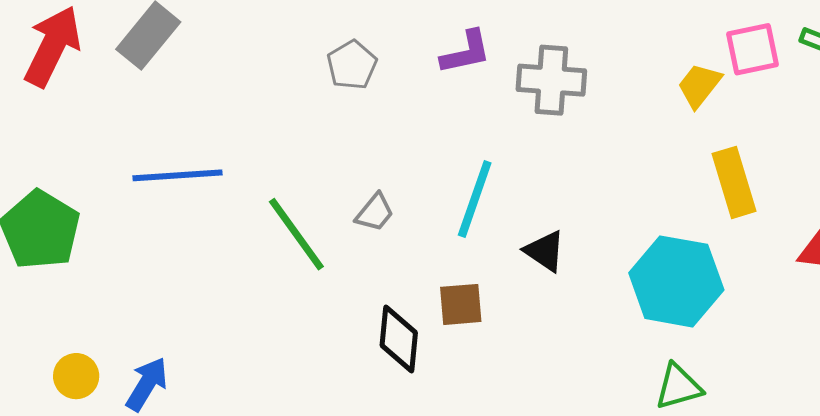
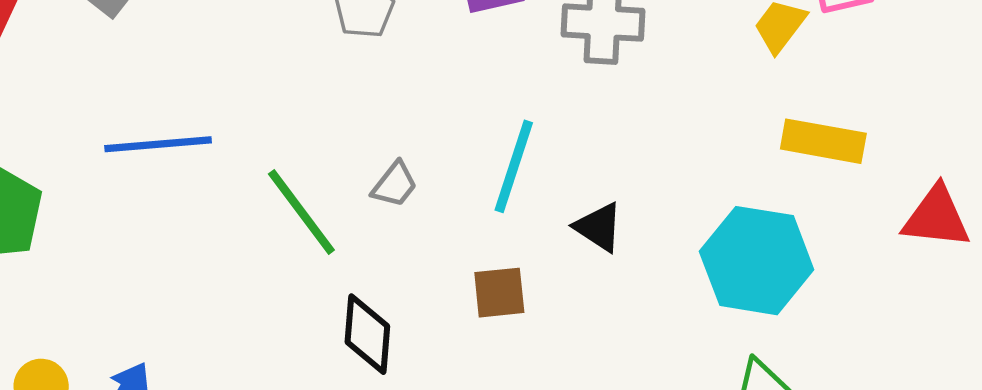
yellow rectangle: (734, 182) -> (823, 141), turned -62
black diamond: (399, 339) -> (367, 334), moved

